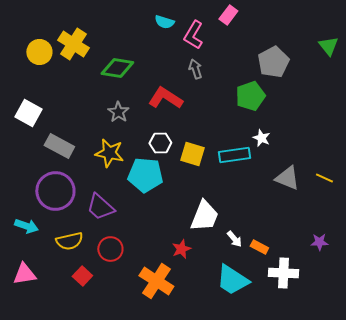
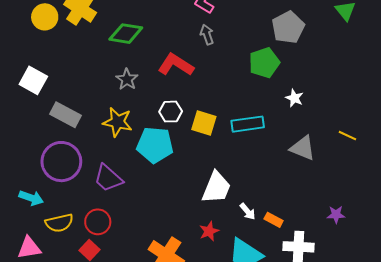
white star: (261, 138) -> (294, 98), moved
yellow line: (324, 178) -> (347, 136), moved
yellow semicircle: (69, 241) -> (59, 223), moved
red circle: (110, 249) -> (98, 222), moved
red star: (181, 249) -> (209, 231), moved

